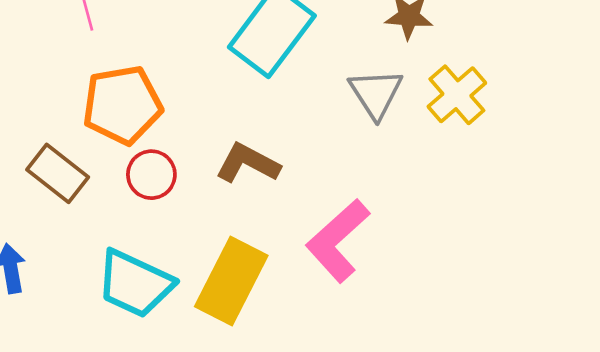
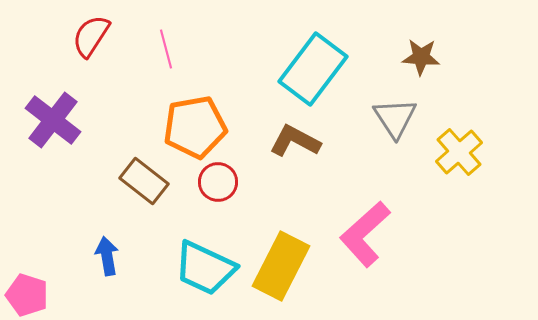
yellow cross: (457, 95) -> (459, 152), moved
brown L-shape: (248, 163) -> (295, 141), moved

